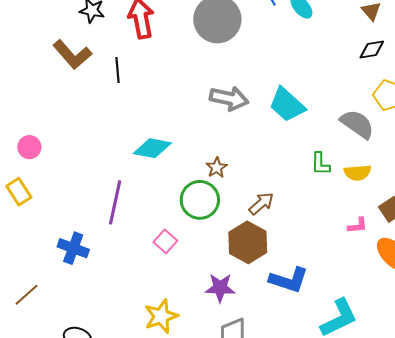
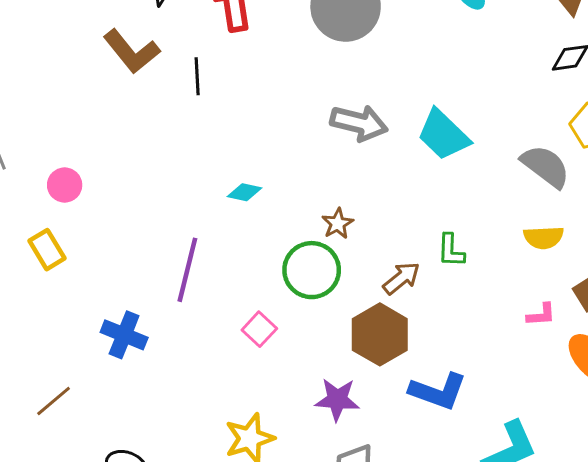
cyan diamond: (152, 148) -> (245, 192), size x0.6
green L-shape: (320, 164) -> (451, 251), moved

